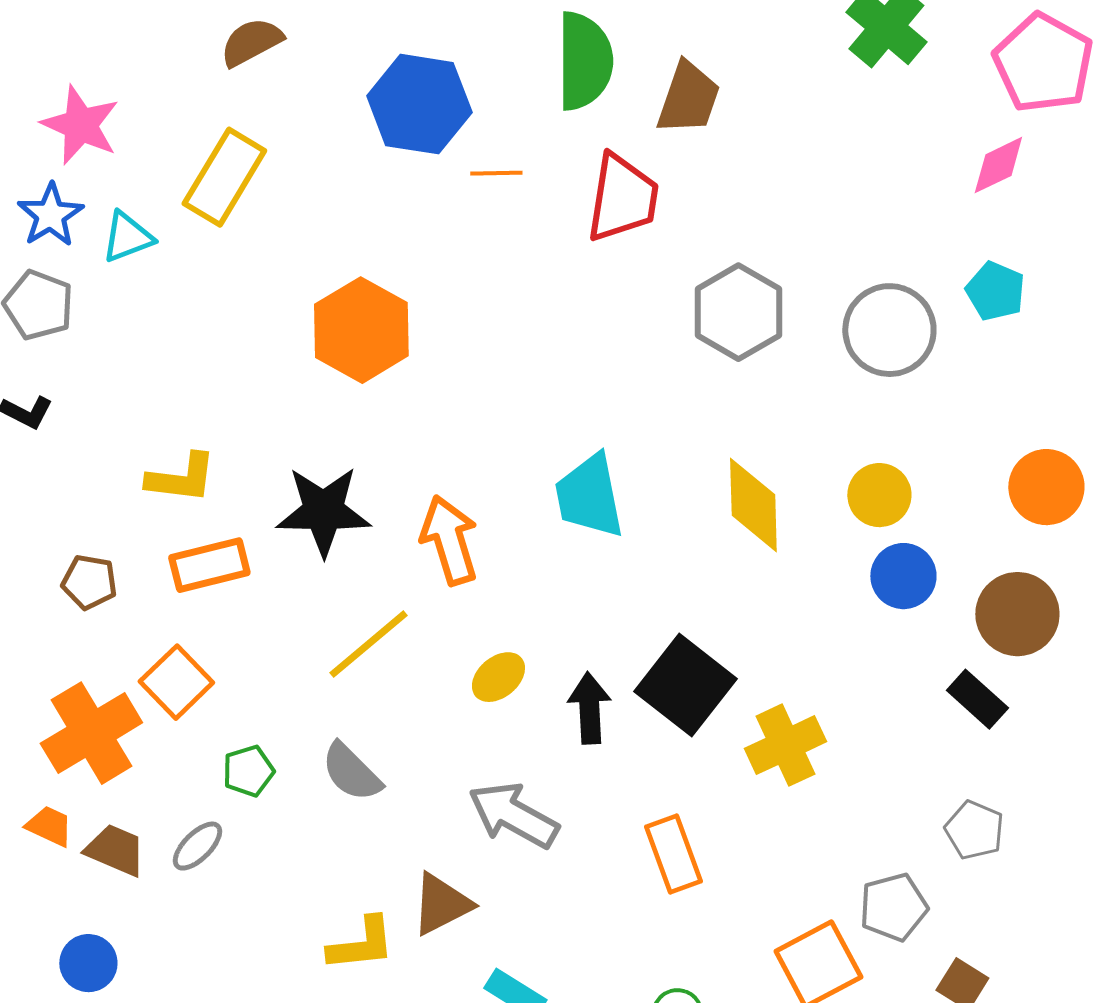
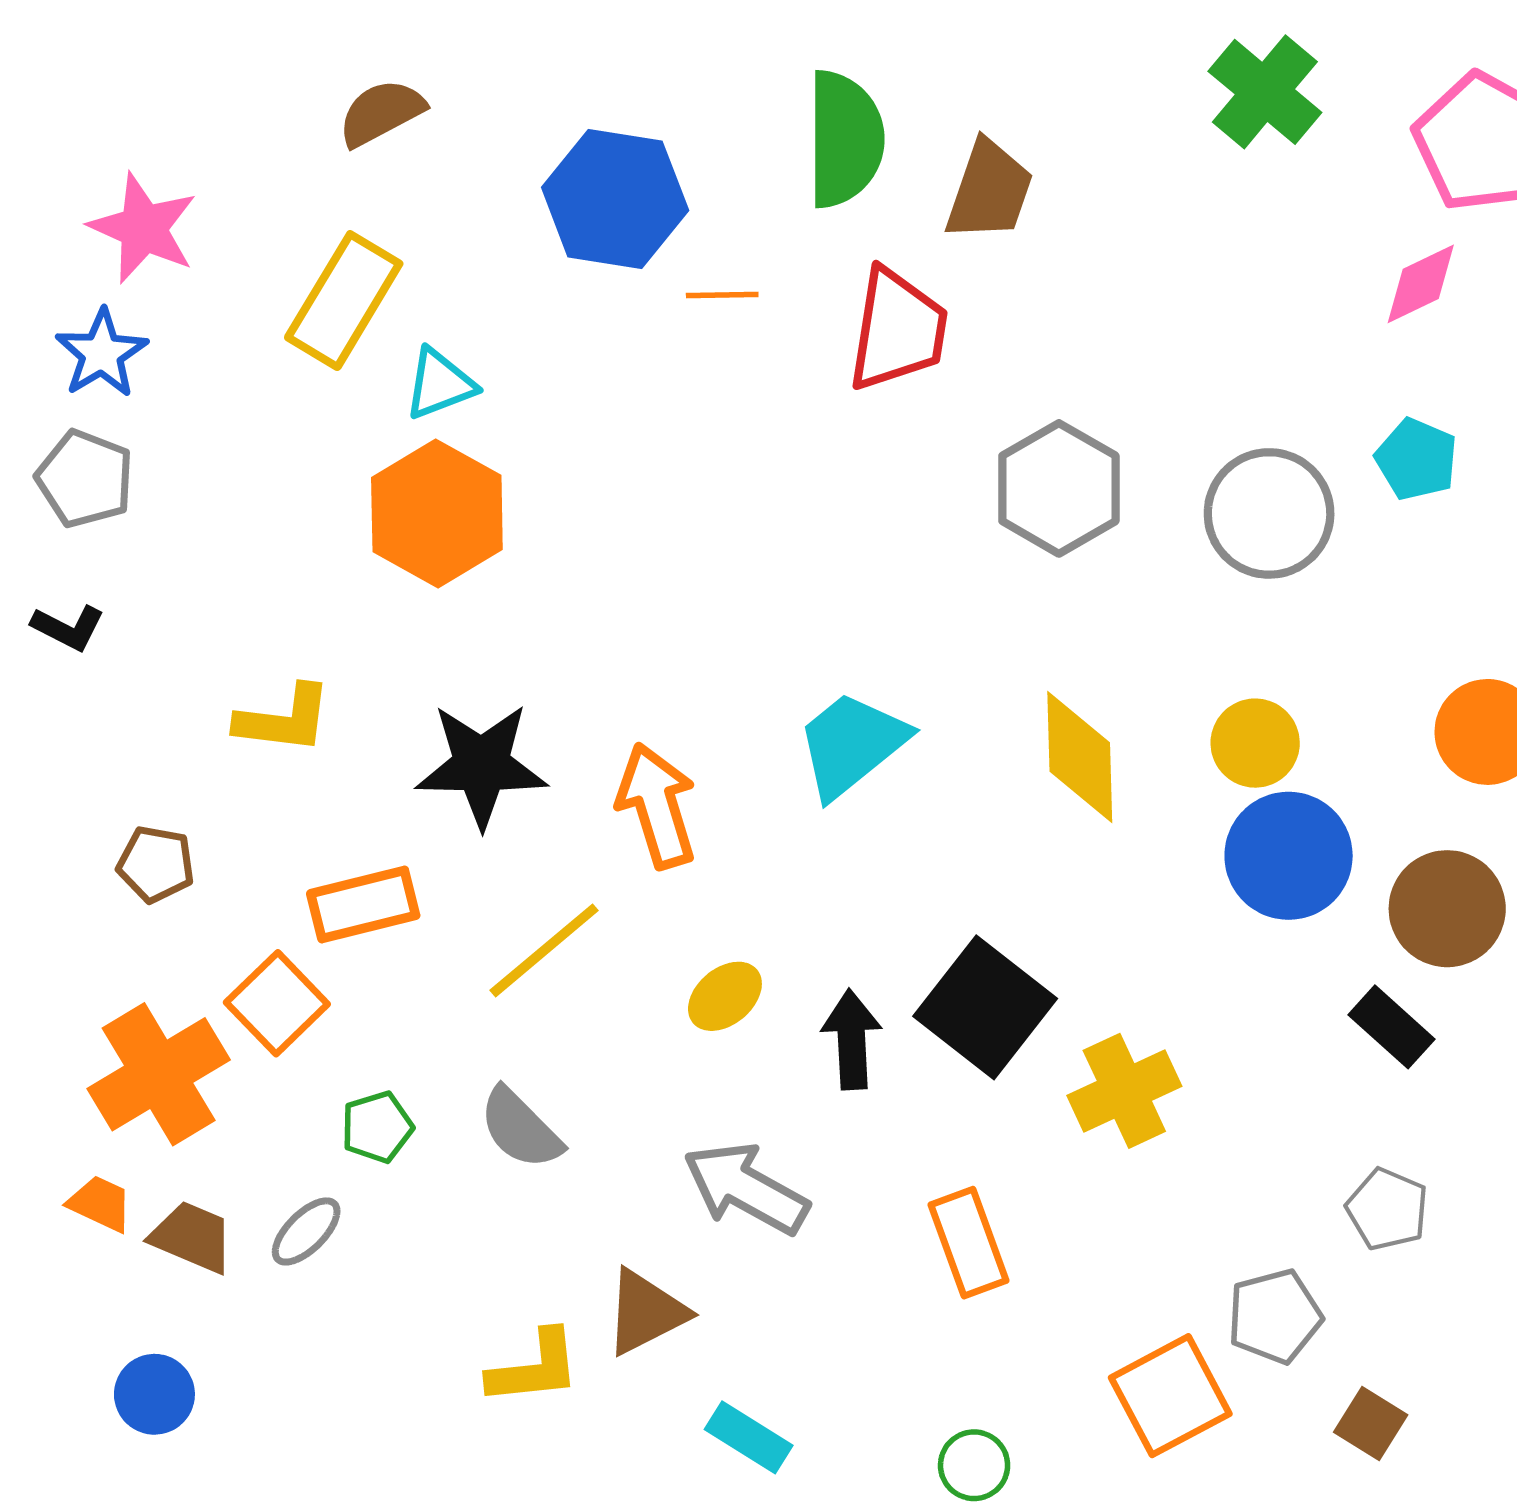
cyan triangle: (127, 237) -> (440, 384), moved
orange hexagon: (361, 330) -> (437, 513), moved
cyan trapezoid: (589, 496) -> (852, 744), turned 62
orange rectangle: (209, 565) -> (363, 904), moved
blue circle: (903, 576) -> (1289, 856), size x1.4

